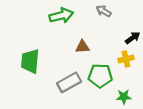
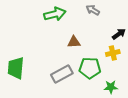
green trapezoid: (30, 61) -> (16, 68), moved

